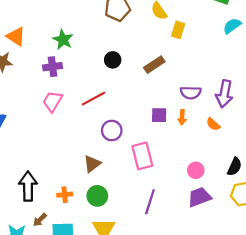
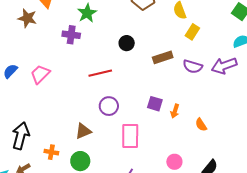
purple semicircle: (191, 93) -> (193, 66), moved
purple arrow: (224, 94) -> (224, 66), moved, turned 45
pink trapezoid: (53, 101) -> (40, 74), moved

